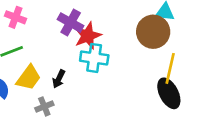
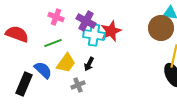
purple cross: (71, 23) -> (86, 21), moved
cyan cross: (94, 58) -> (94, 35), moved

